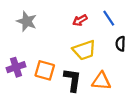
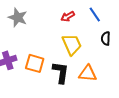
yellow trapezoid: (84, 50) -> (72, 44), turned -95

